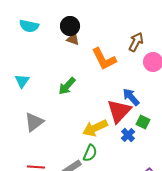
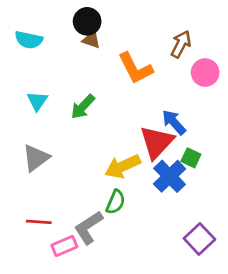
cyan semicircle: (29, 26) -> (29, 40), moved
cyan triangle: (22, 81) -> (37, 101), moved
blue cross: (128, 135) -> (170, 176), size x1.6

